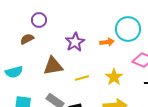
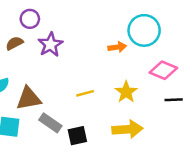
purple star: (75, 42) -> (50, 45), moved
brown triangle: (53, 66) -> (29, 98), moved

